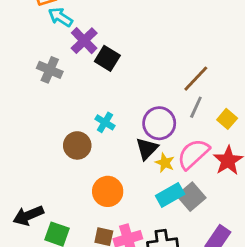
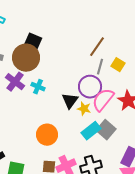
purple cross: (84, 41) -> (15, 82), moved
yellow square: (227, 119) -> (118, 65), moved
purple circle: (159, 123) -> (90, 87), moved
brown circle: (77, 145) -> (26, 58), moved, size x1.4

